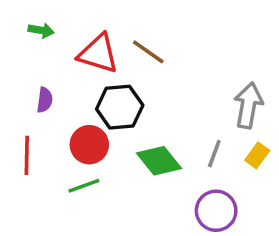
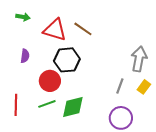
red line: (27, 155) -> (16, 105), moved
green diamond: (159, 161) -> (73, 107), moved, turned -65

